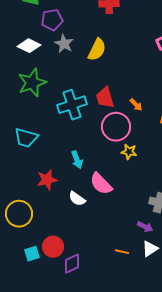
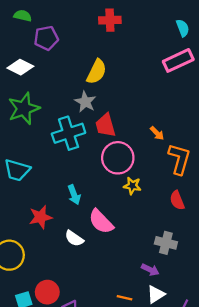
gray star: (64, 44) -> (85, 102), moved
orange arrow: (136, 105) -> (157, 133), moved

